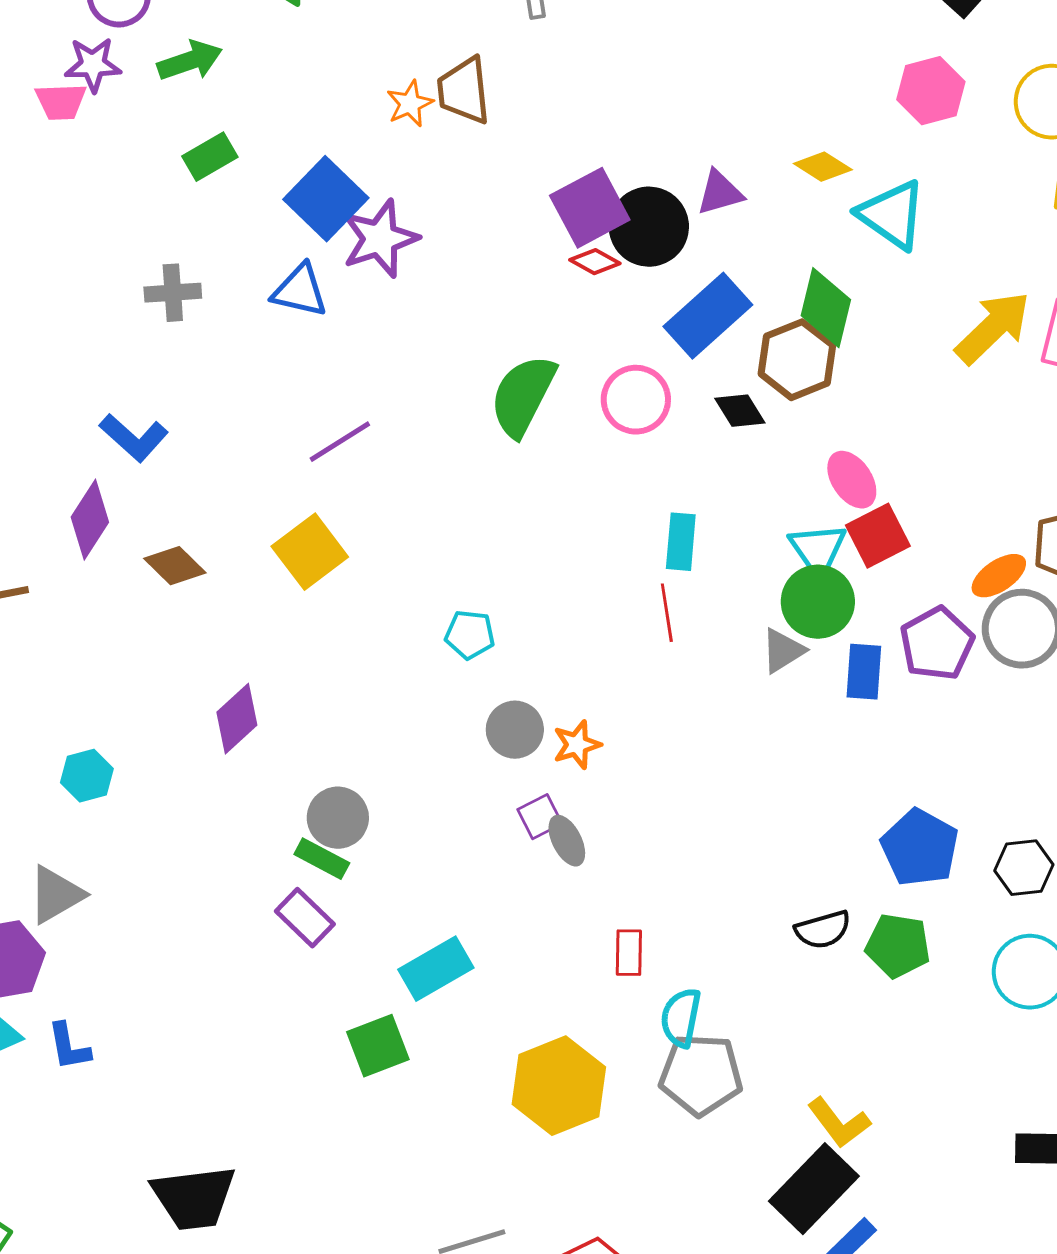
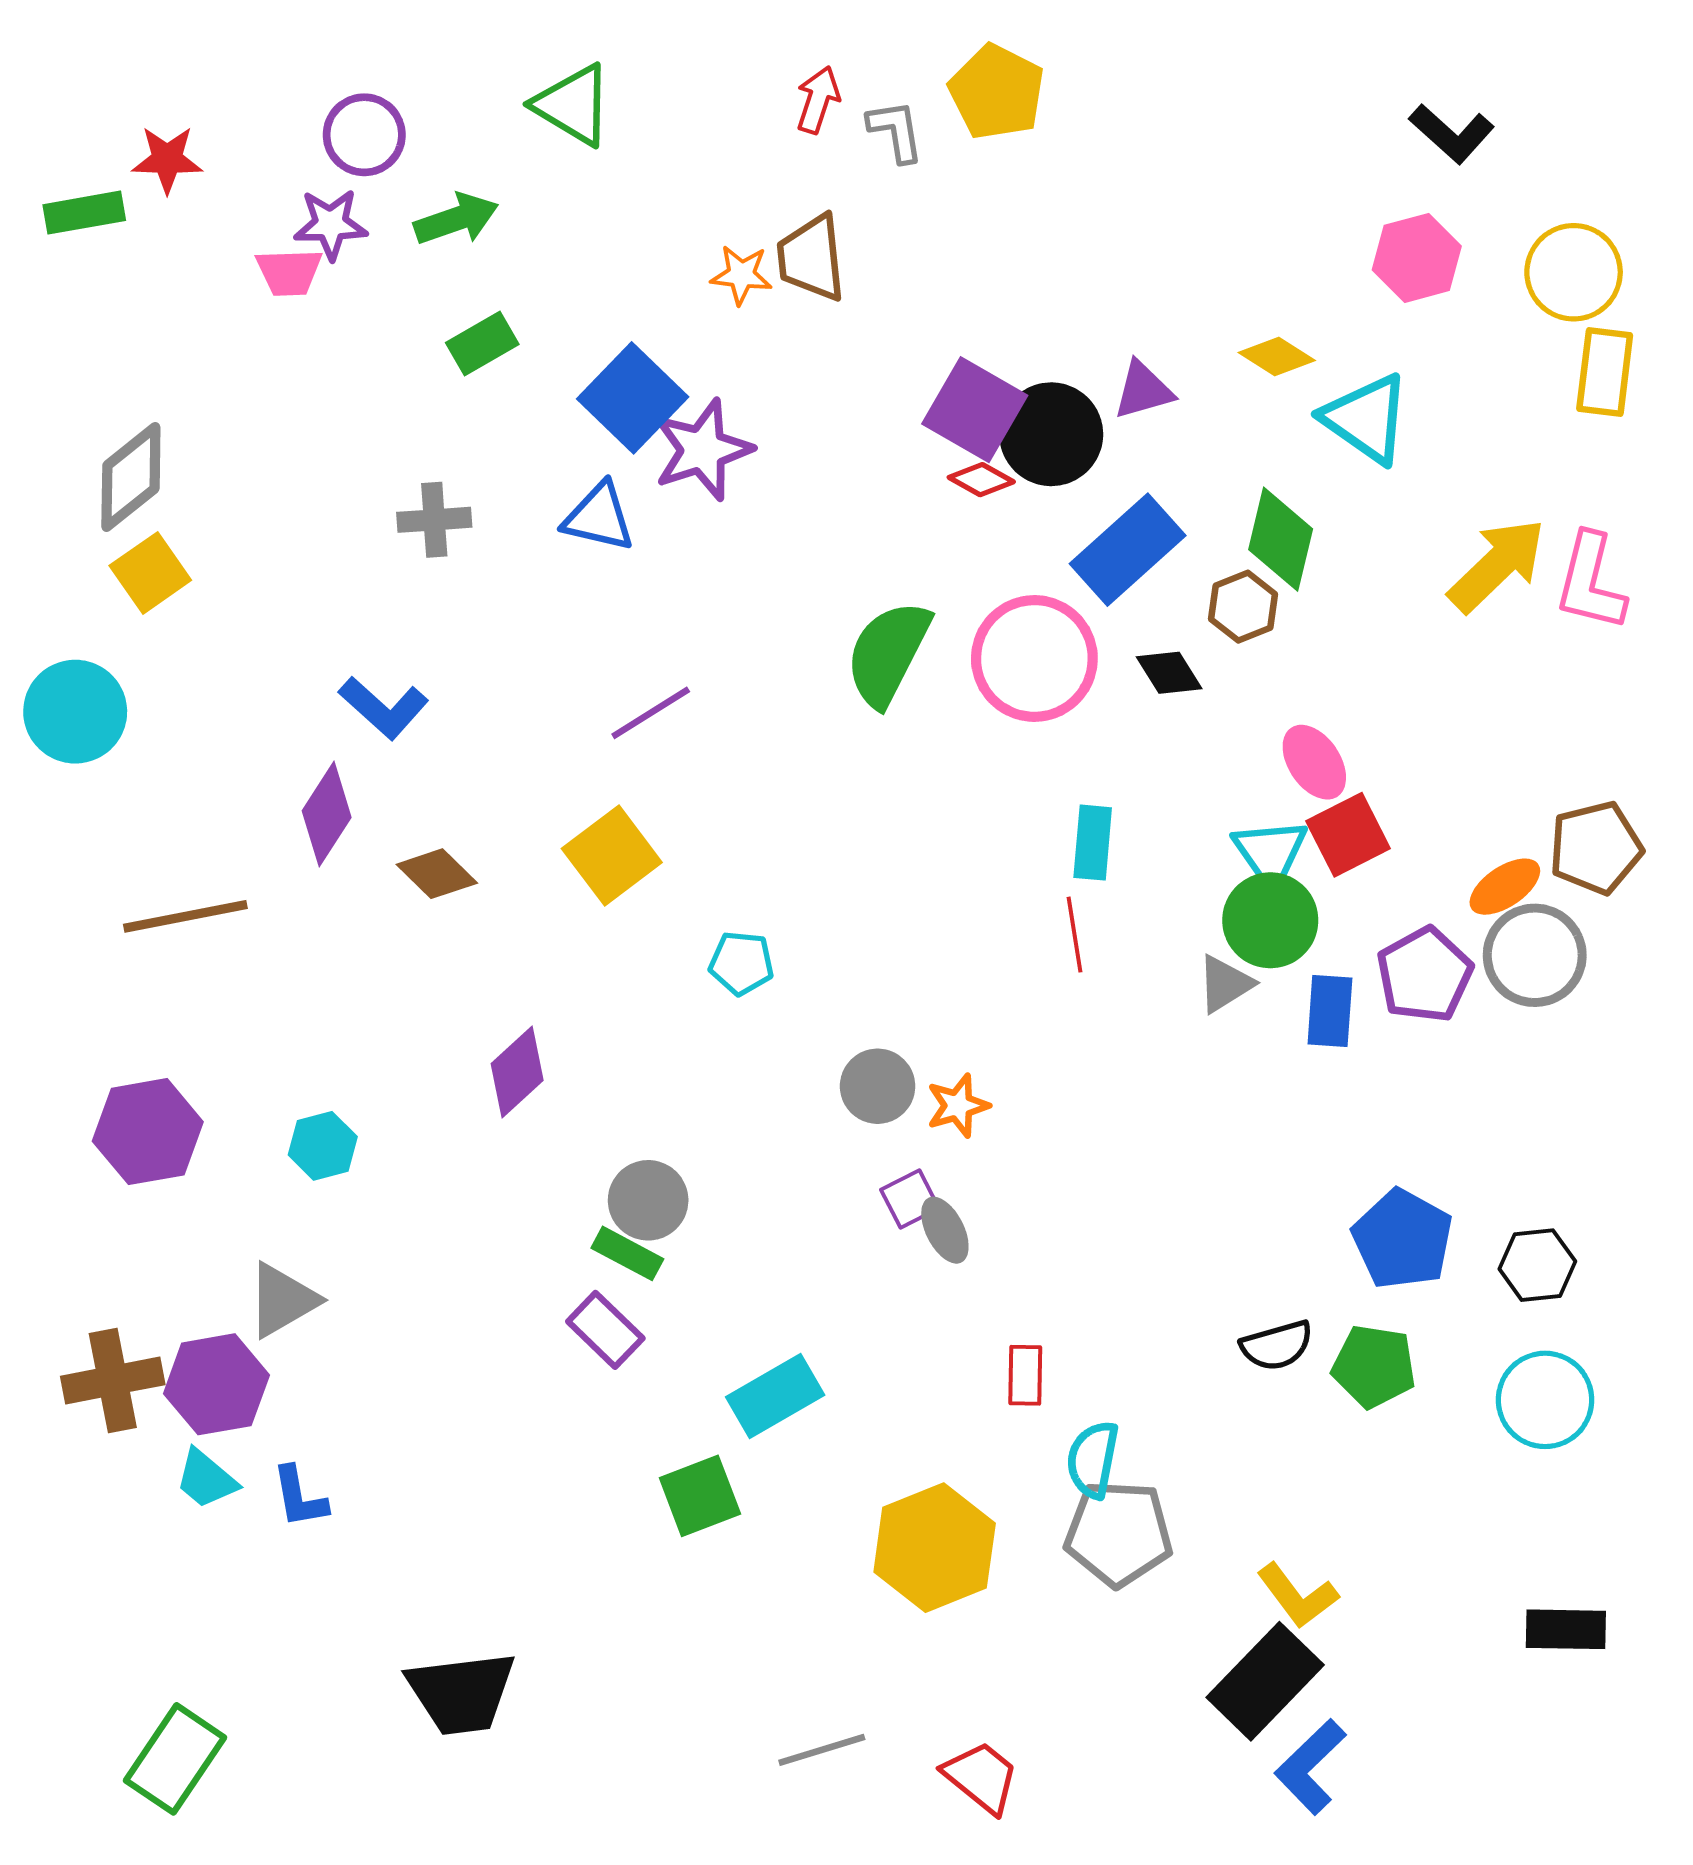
orange star: (410, 104) -> (741, 275), turned 30
purple square: (590, 208) -> (975, 410), turned -32
brown hexagon: (797, 360) -> (1243, 607), size x0.7
pink circle: (636, 400) -> (1034, 658), size x1.4
cyan pentagon: (470, 635) -> (741, 963), moved

